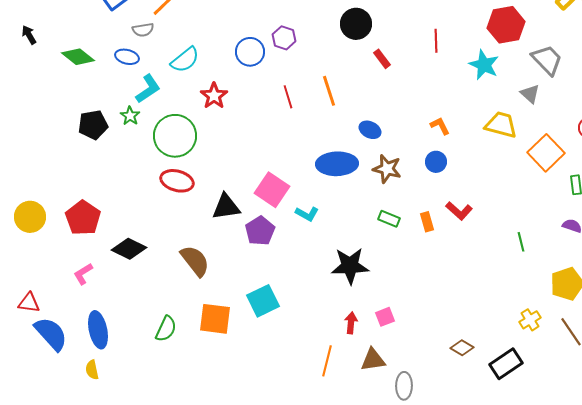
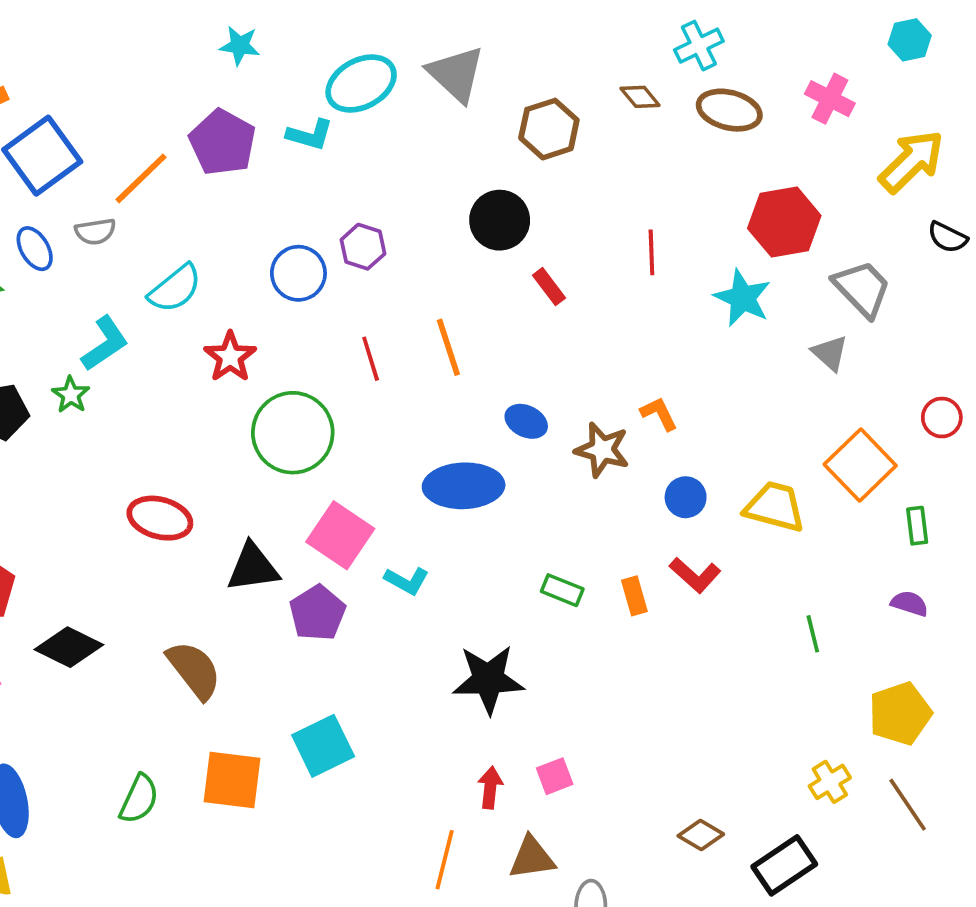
blue ellipse: (127, 57) -> (35, 249), moved, turned 45
yellow trapezoid: (501, 125) -> (775, 507), moved
green circle: (175, 136) -> (293, 433), moved
blue circle: (436, 162) -> (686, 497), moved
brown star: (387, 169) -> (602, 450), moved

